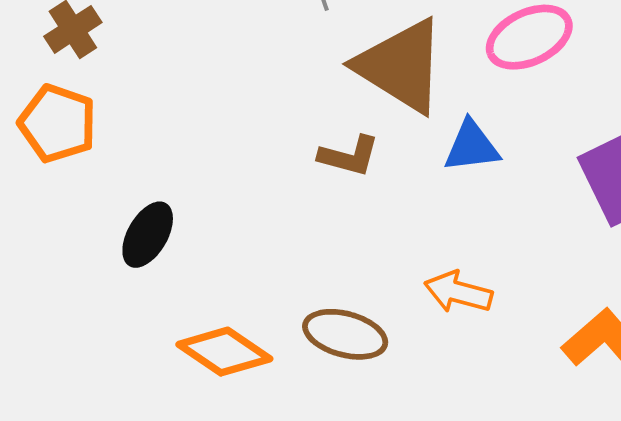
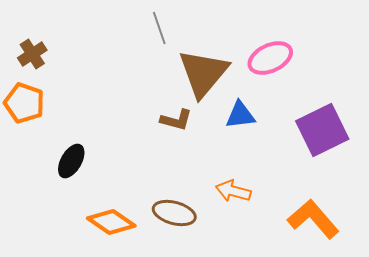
brown triangle: (401, 66) -> (203, 73), turned 38

